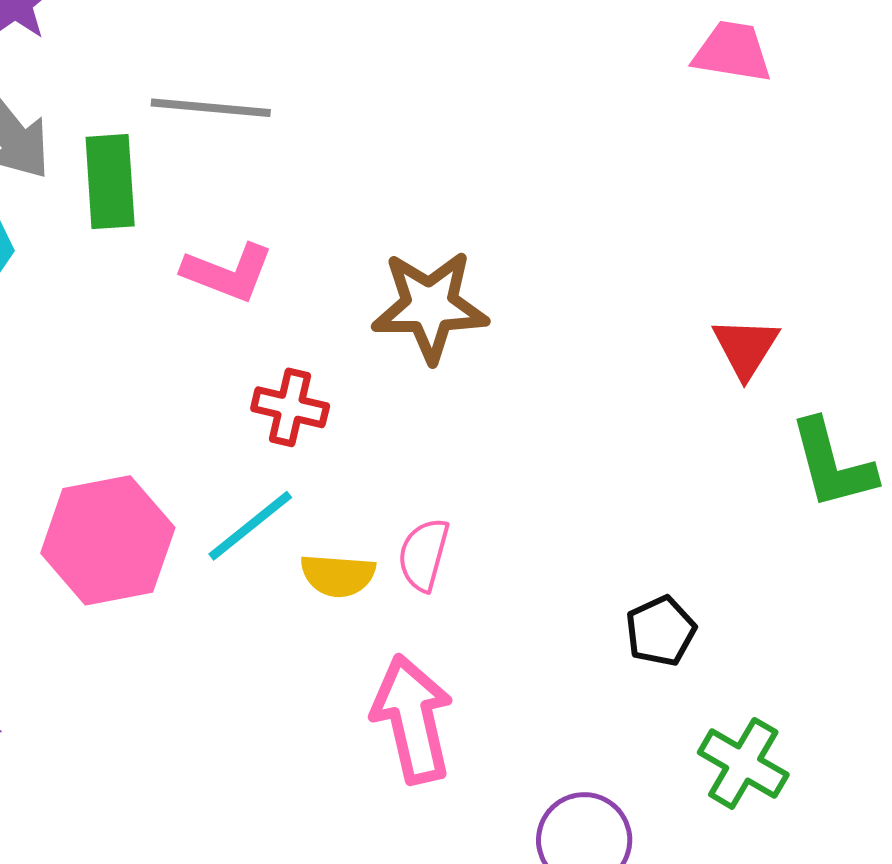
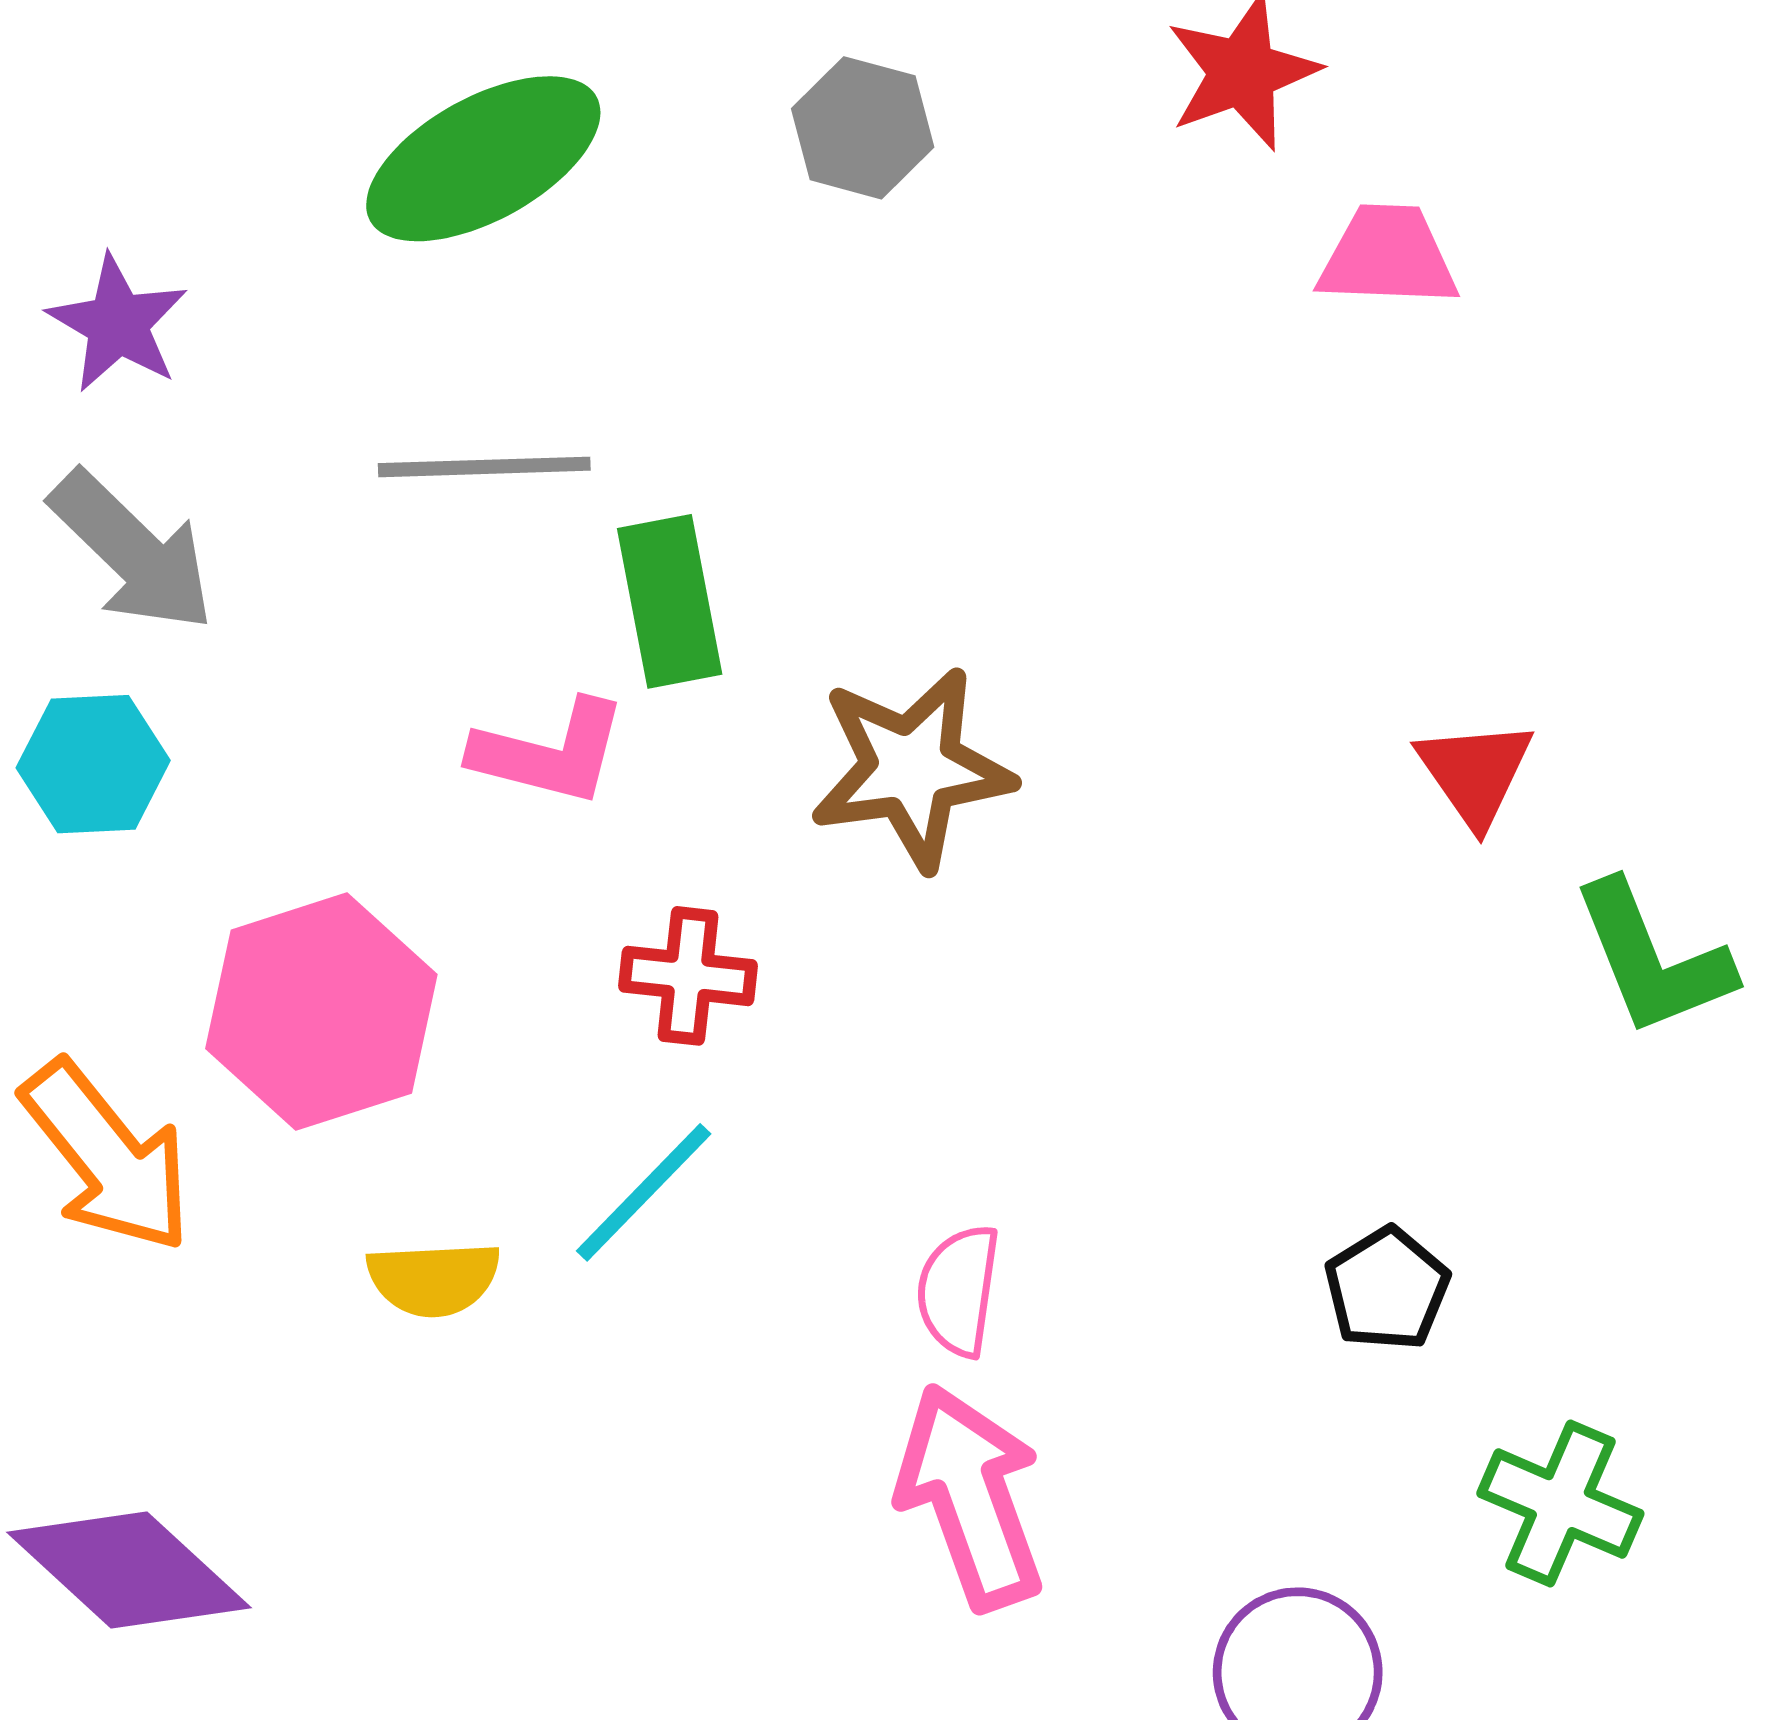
green rectangle: (110, 182) -> (670, 601), moved
pink hexagon: (108, 540) -> (321, 1012), moved
pink semicircle: (424, 555) -> (958, 1290), moved
yellow semicircle: (338, 575) -> (434, 1279), moved

